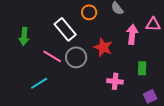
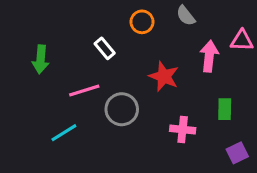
white rectangle: (65, 29) -> (105, 48), size x0.6
pink line: (52, 56) -> (84, 91), turned -48
gray circle: (76, 57) -> (122, 109), moved

